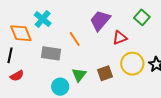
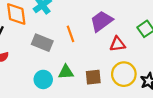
green triangle: (79, 75) -> (66, 72), turned 35

